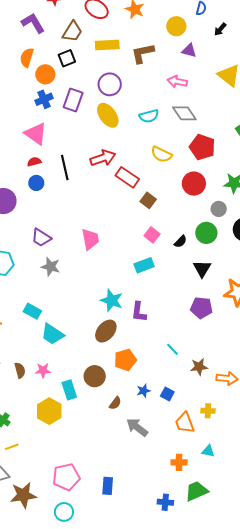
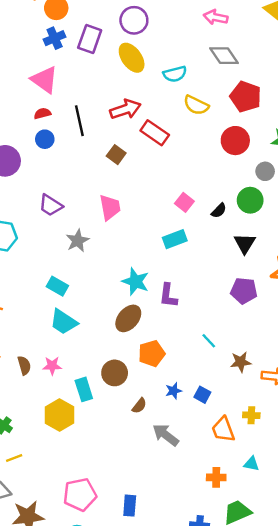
cyan semicircle: (149, 116) -> (175, 74), moved
brown square: (148, 200) -> (116, 155), moved
gray star: (51, 267) -> (78, 241), moved, turned 30
cyan rectangle: (32, 311) -> (57, 286), moved

